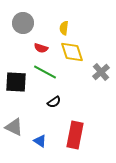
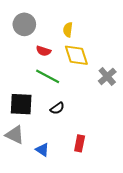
black square: (16, 82) -> (21, 104), moved
red rectangle: (75, 135) -> (80, 143), size x0.6

